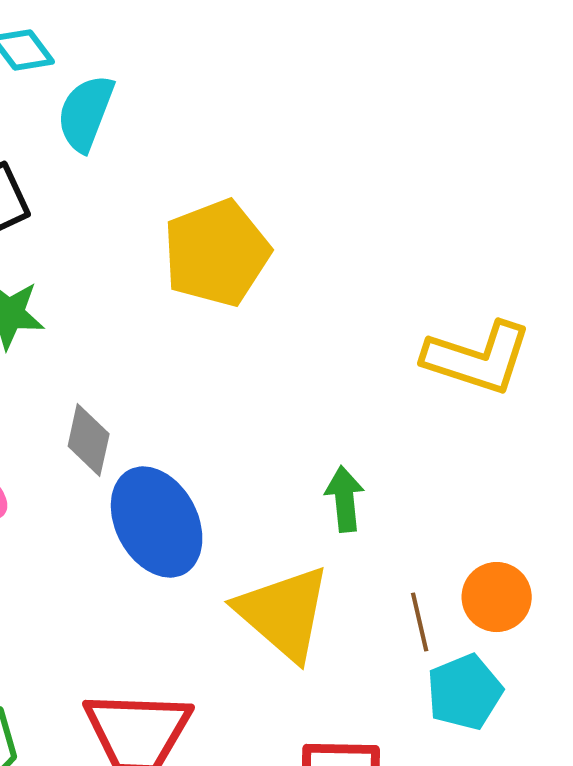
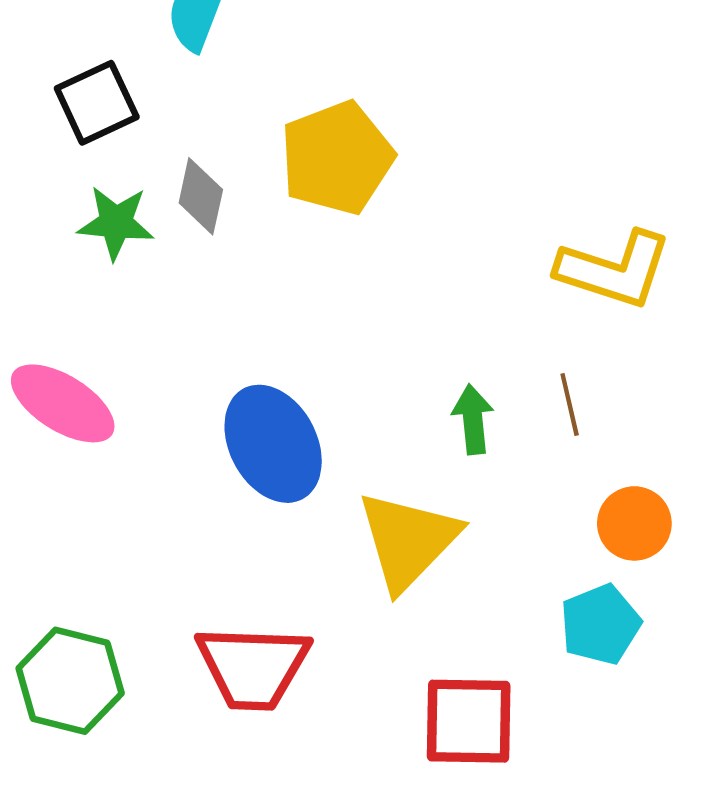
gray diamond: (89, 440) -> (201, 196), moved
yellow triangle: (284, 613) -> (408, 540), turned 33
brown line: (420, 622) -> (570, 404), moved

